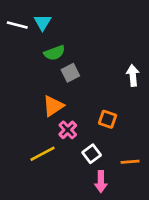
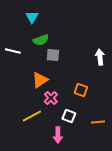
white line: (17, 25) -> (13, 51), moved
gray square: (70, 73) -> (53, 55), turned 32
white square: (92, 154) -> (69, 116), turned -32
pink arrow: (101, 182) -> (58, 135), moved

